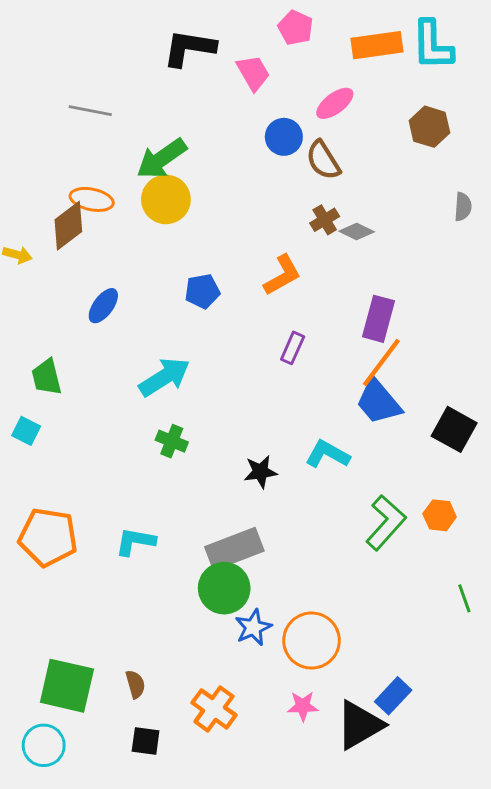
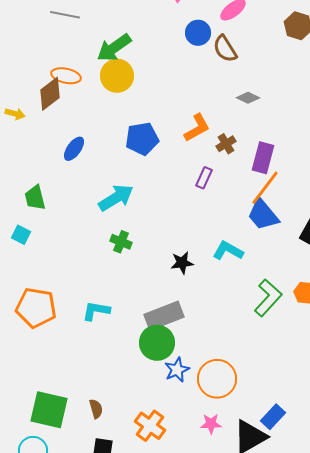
brown cross: (325, 220) -> (226, 144), moved
blue pentagon: (202, 291) -> (142, 139), size x1.4

